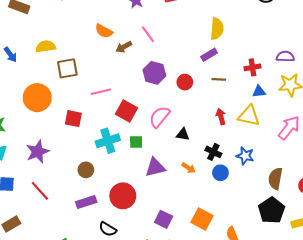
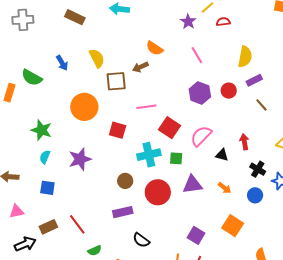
yellow semicircle: (217, 29) -> (245, 57), moved
yellow semicircle: (46, 47) -> (97, 58), turned 66
brown arrow: (124, 47) -> (140, 67), moved
brown line: (219, 79) -> (261, 105), turned 40
red circle: (185, 82) -> (229, 91), moved
red arrow: (221, 117) -> (244, 142), moved
black cross: (213, 152) -> (258, 169), moved
red line: (40, 191) -> (77, 224), moved
red circle: (123, 196) -> (158, 192), moved
orange square: (202, 219) -> (233, 226), moved

